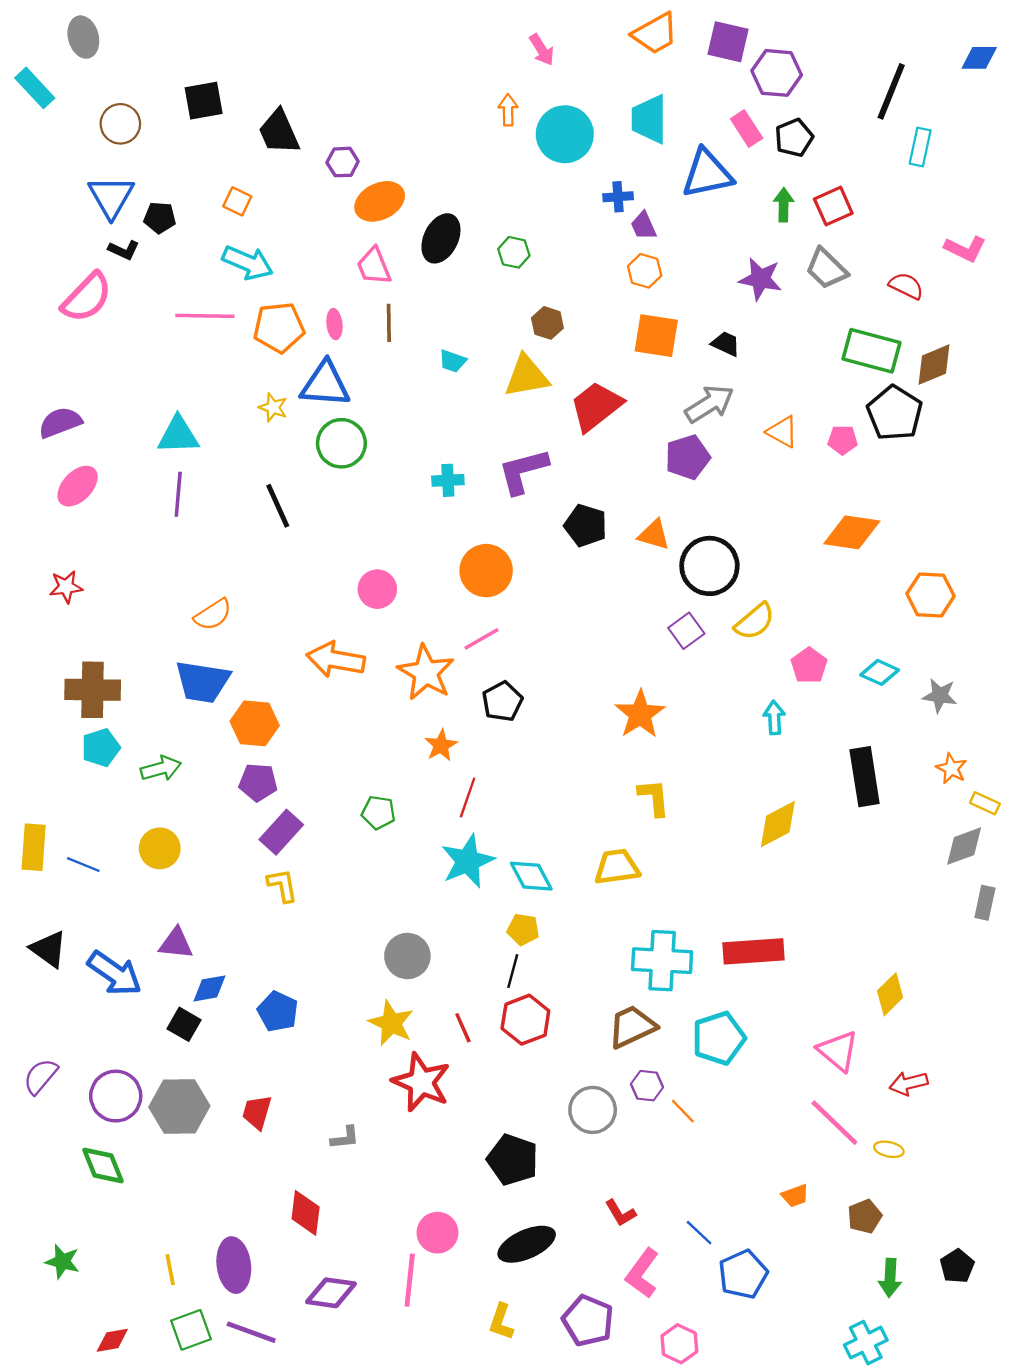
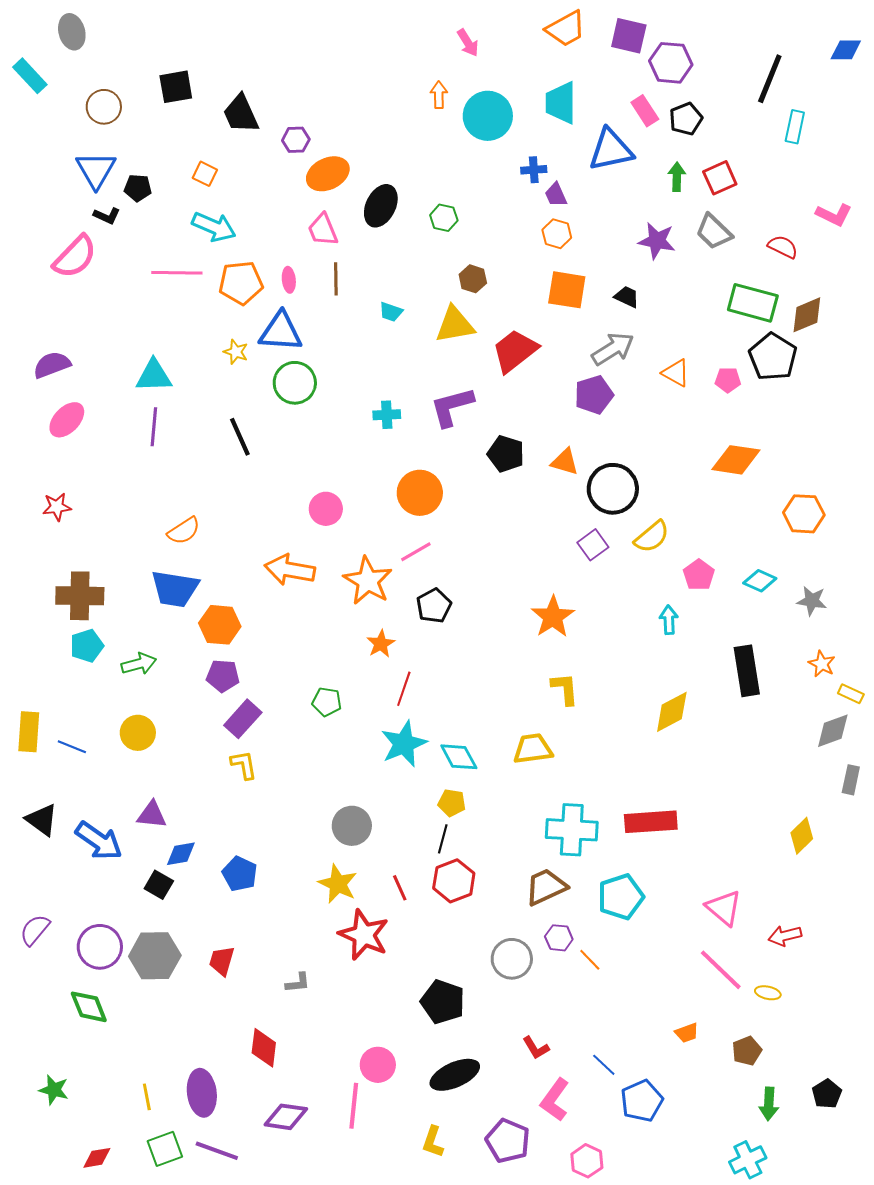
yellow diamond: (890, 994) -> (802, 836), moved

